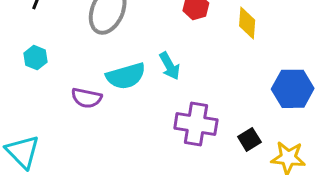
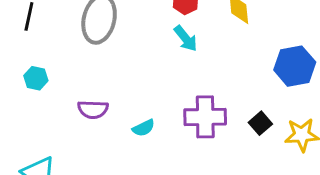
cyan arrow: (170, 66) -> (186, 39), moved
cyan semicircle: (126, 76) -> (144, 128), moved, size x0.6

